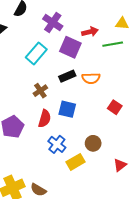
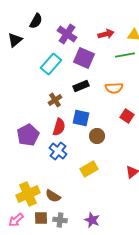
red arrow: (90, 32) -> (106, 34), moved
orange semicircle: (91, 78) -> (114, 88), moved
brown circle: (93, 143) -> (97, 136), moved
blue cross: (57, 144) -> (58, 151), moved

